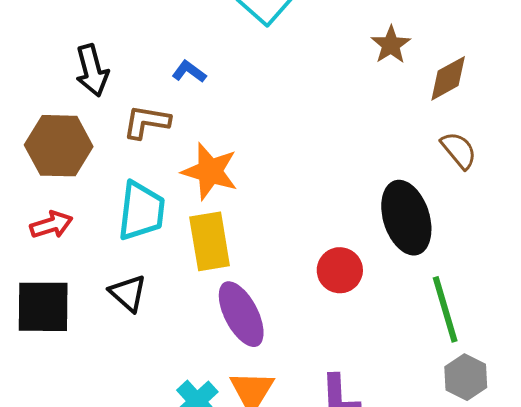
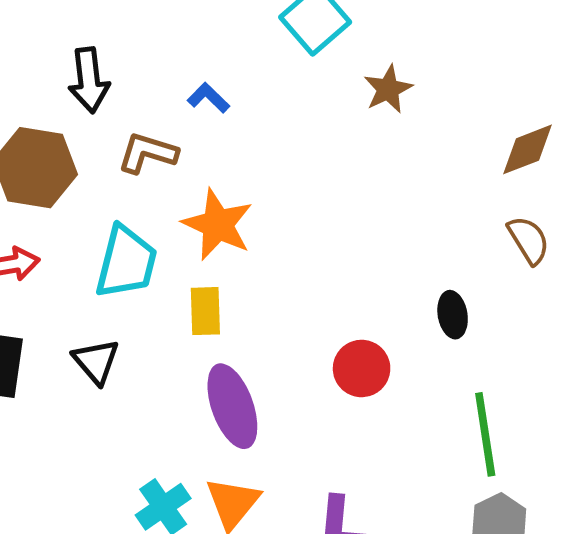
brown star: (391, 45) -> (388, 89), moved
black ellipse: (406, 218) -> (453, 315), size x0.5
yellow rectangle: (210, 241) -> (205, 311), size x0.7

